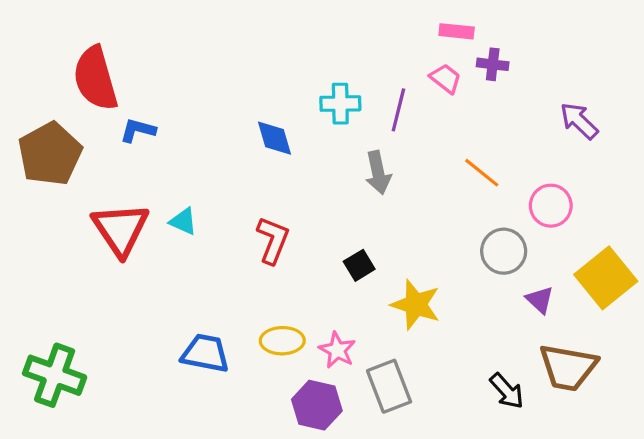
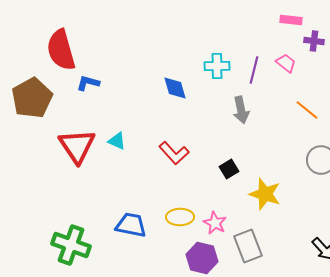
pink trapezoid: (446, 78) -> (286, 63), moved
red L-shape: (273, 240) -> (174, 153), turned 116
green cross: (55, 375) -> (71, 245), moved

